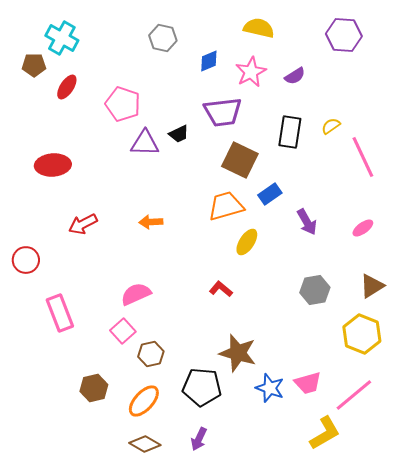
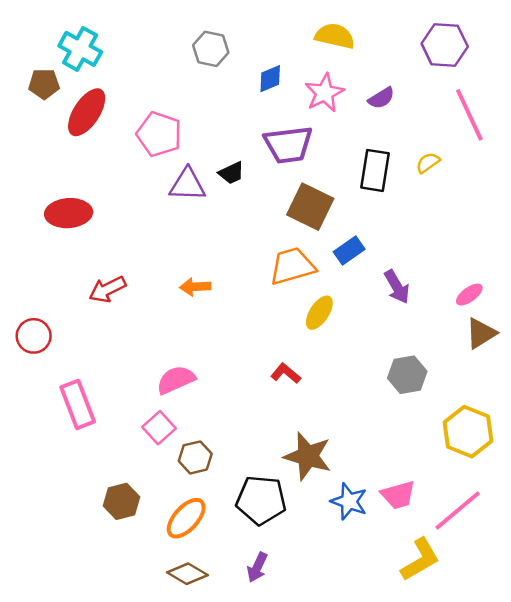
red ellipse: (67, 87) -> (87, 112), size x1.5
pink line: (363, 157) -> (469, 115), moved
brown triangle: (372, 286) -> (481, 333), moved

